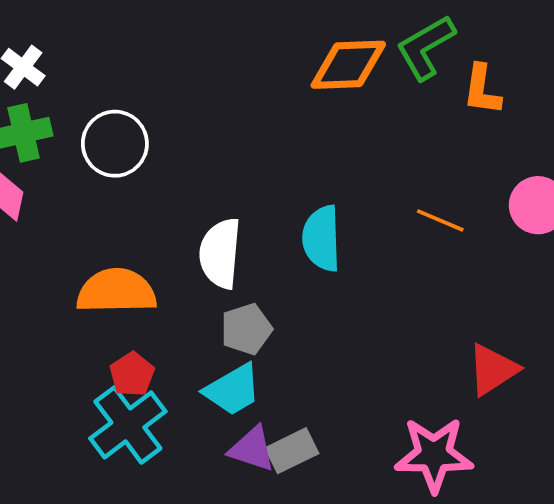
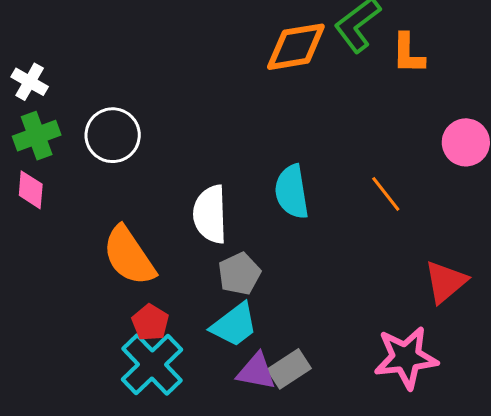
orange line: (440, 220) -> (386, 194), moved, turned 36
orange semicircle: (116, 291) -> (129, 256), turned -116

